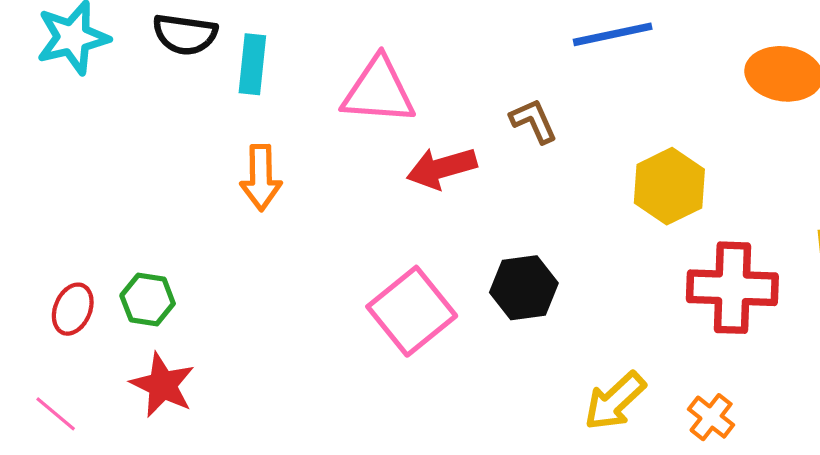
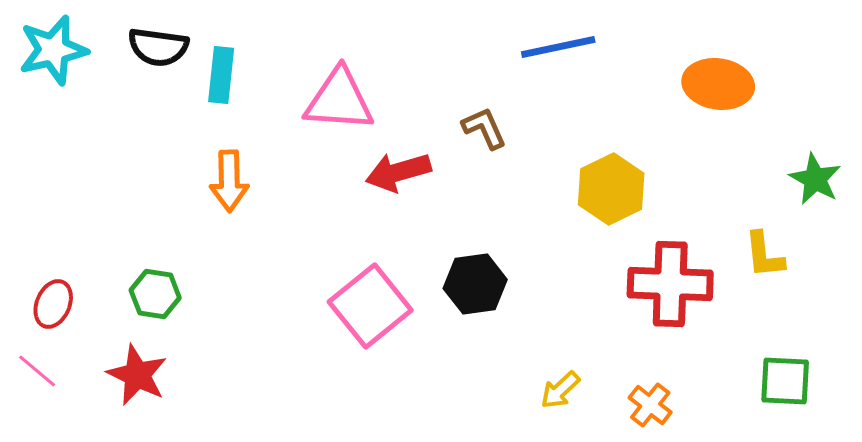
green hexagon: (148, 299) -> (155, 294), moved
yellow arrow: (615, 401) -> (560, 390), size x0.7
pink line: (56, 414) -> (37, 371), moved

